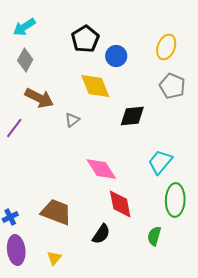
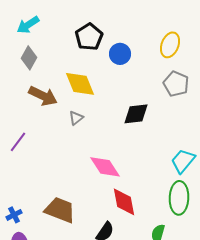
yellow diamond: (95, 86) -> (80, 84), moved
purple line: (14, 128) -> (18, 142), moved
cyan trapezoid: (160, 162) -> (183, 161), moved

